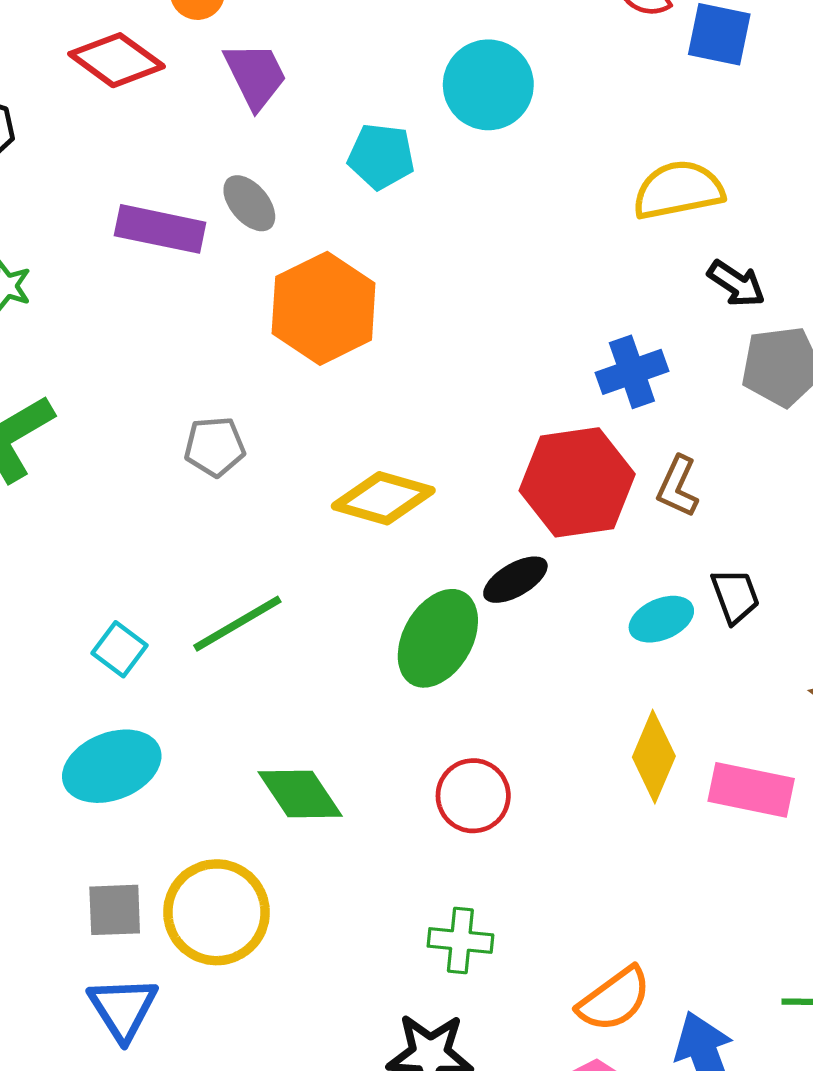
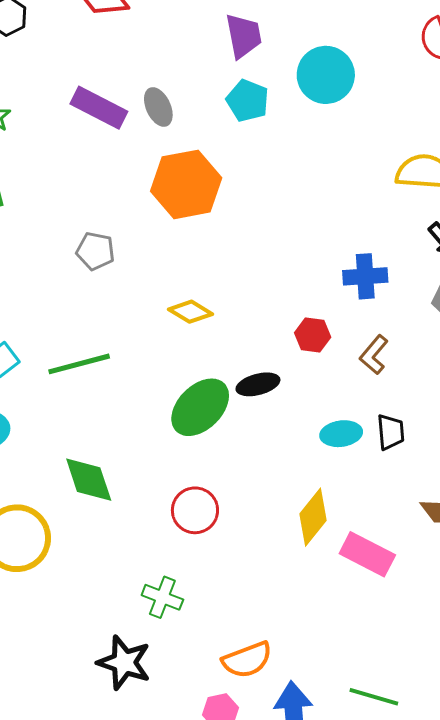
purple trapezoid: (255, 75) -> (244, 36), moved
red hexagon: (577, 482) -> (313, 335), size x0.5
yellow diamond: (383, 498) -> (190, 312), size x0.7

